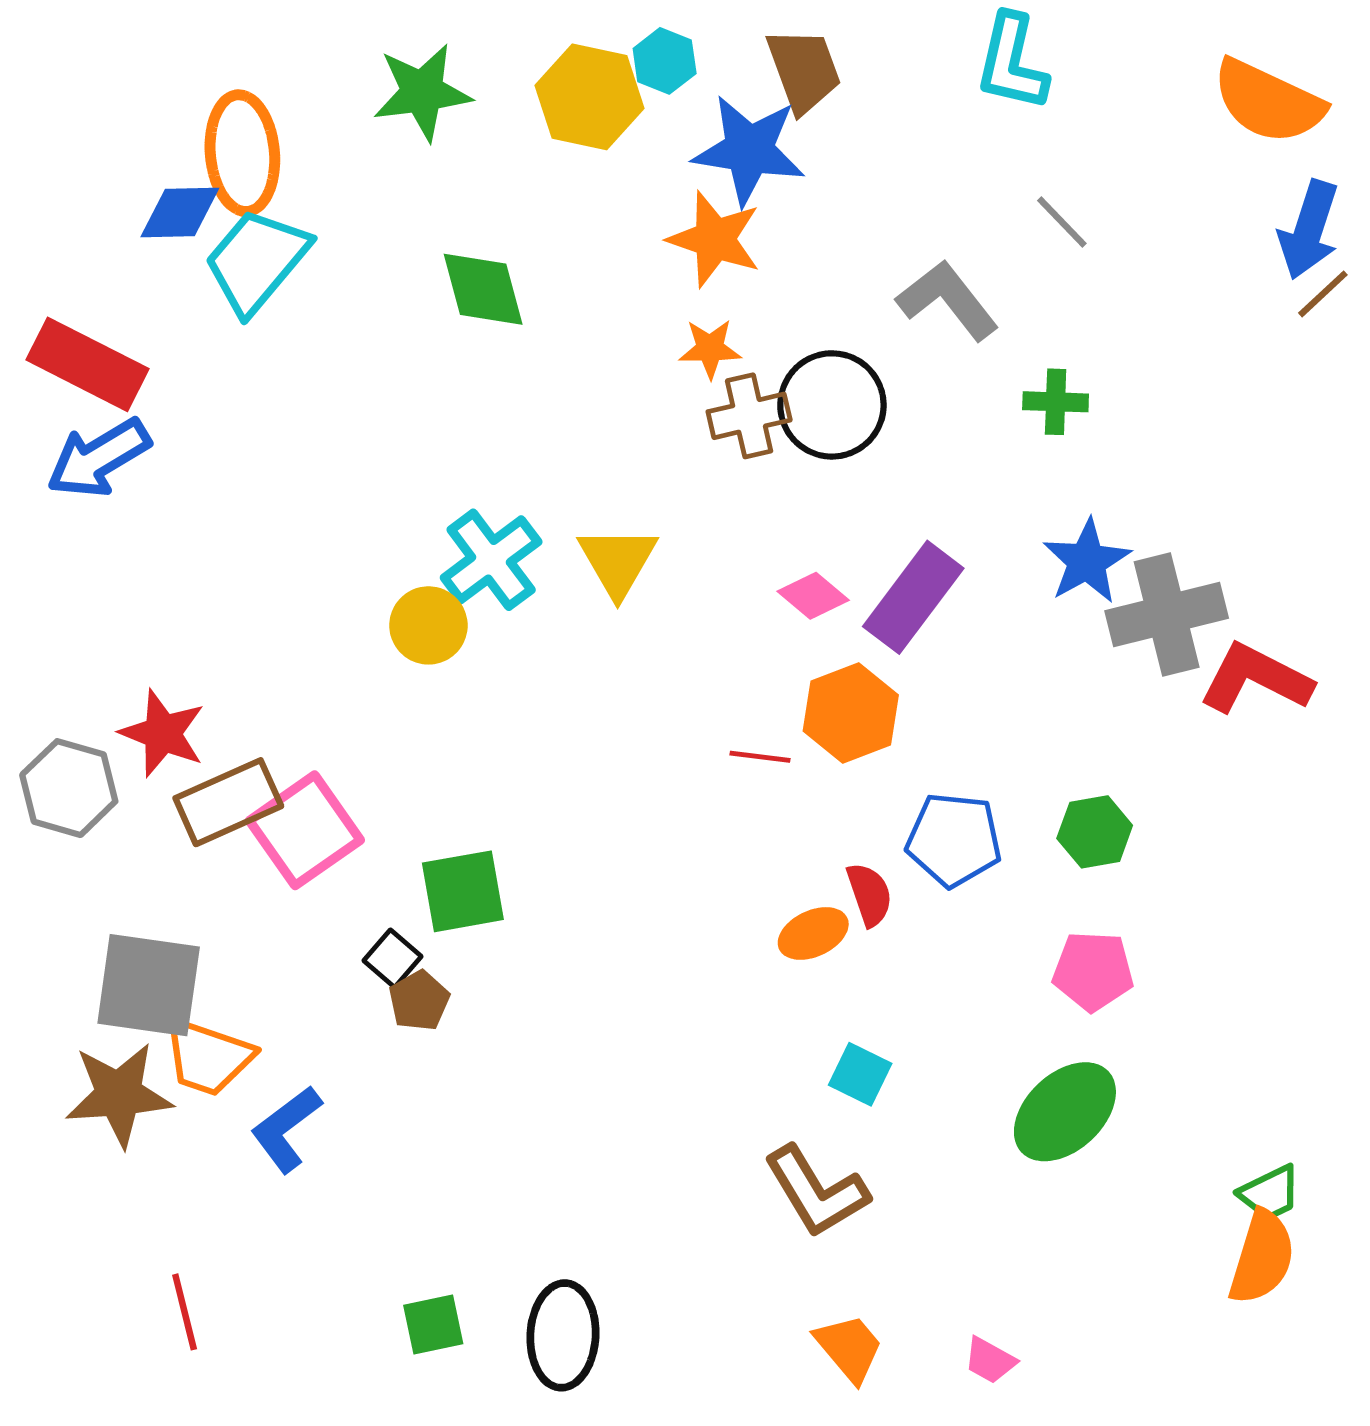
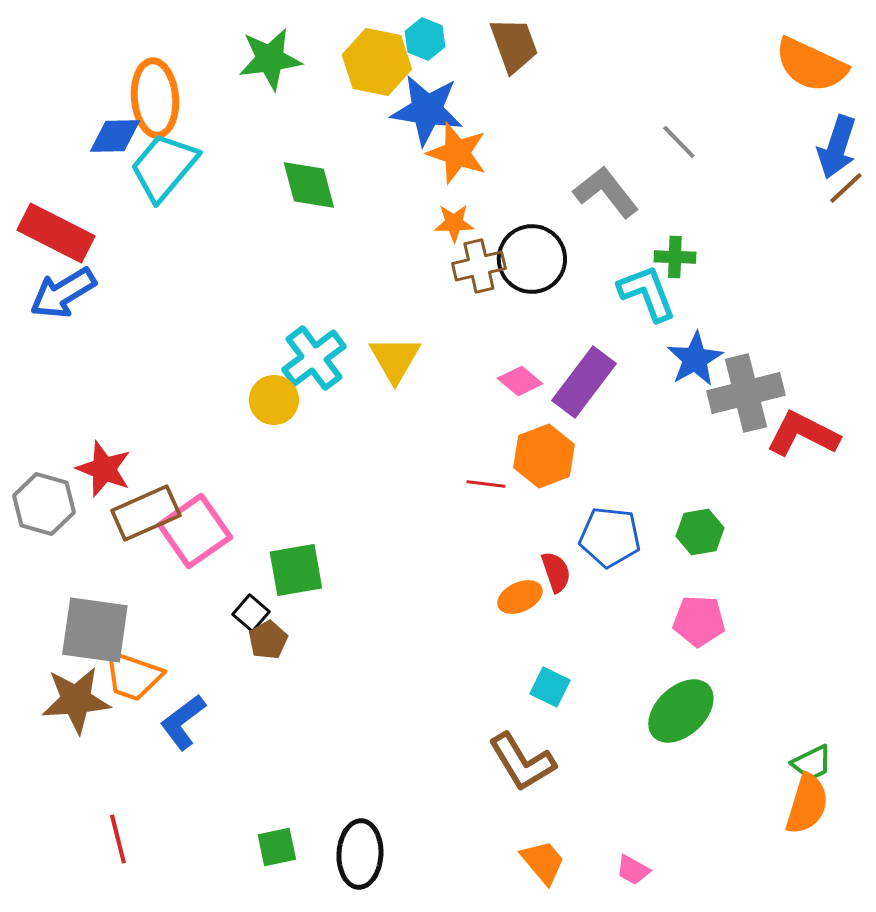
cyan L-shape: (1012, 62) -> (647, 293), moved, turned 146
blue star: (749, 150) -> (427, 110), moved

